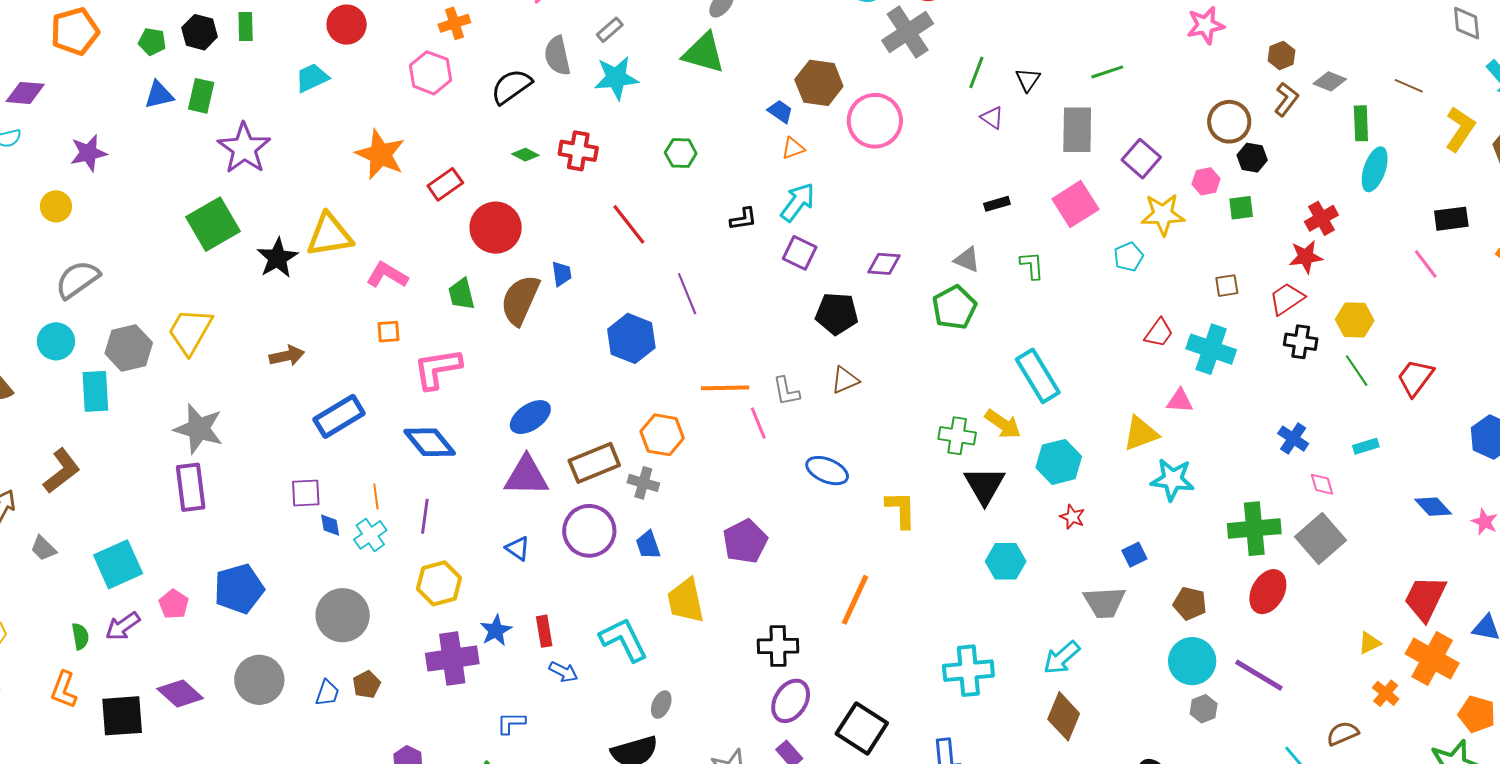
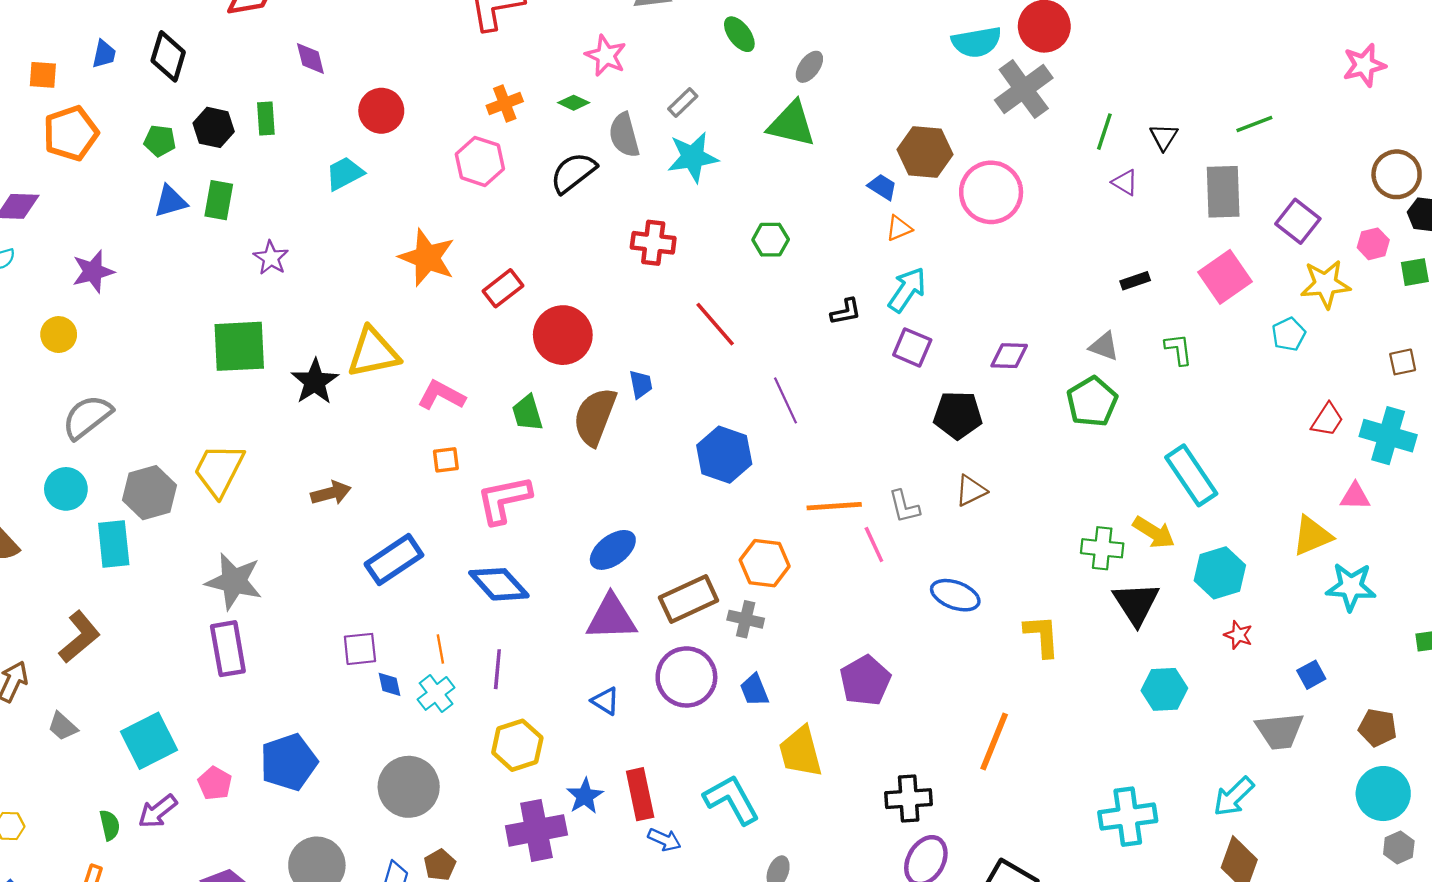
purple star: (244, 148) -> (271, 258), size x0.6
green diamond: (525, 155) -> (574, 103), moved
green square: (213, 224) -> (239, 346), turned 30
red rectangle: (544, 631) -> (640, 794), size x1.4

